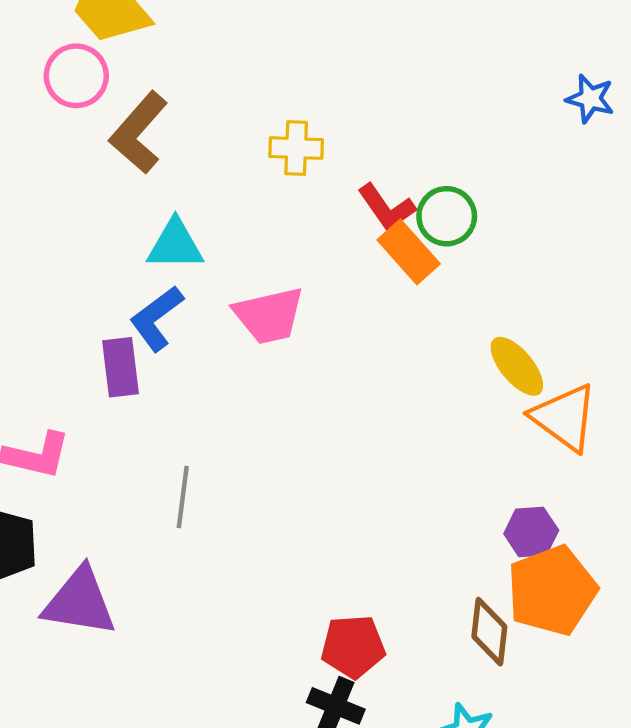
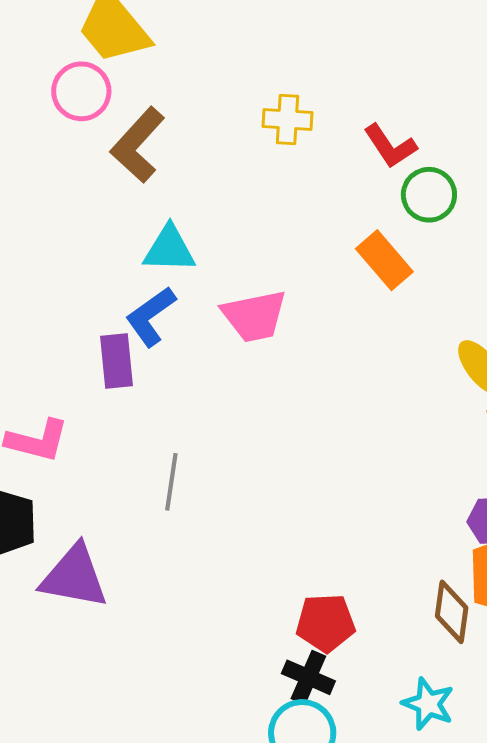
yellow cross: (296, 148) -> (287, 120), moved
red L-shape: (387, 207) -> (390, 146), moved
green circle: (447, 216) -> (429, 195), moved

